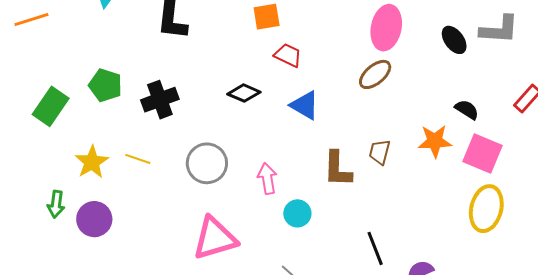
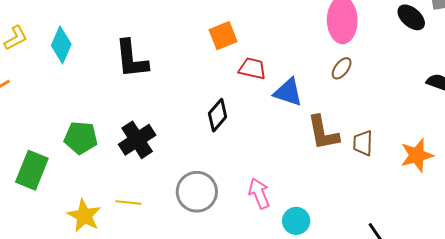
brown ellipse: (375, 74) -> (342, 68), size x0.7
black diamond: (244, 93) -> (218, 115), turned -60
blue triangle: (305, 105) -> (288, 92), moved
orange star: (435, 141) -> (417, 155), moved
brown L-shape: (338, 169) -> (323, 133), moved

